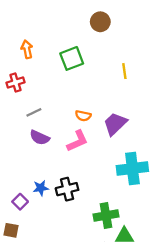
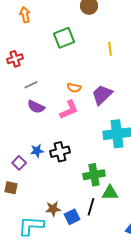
orange arrow: (27, 49) -> (25, 15), moved

